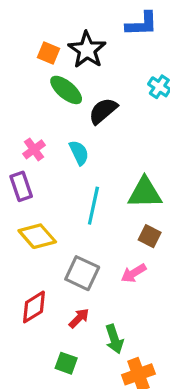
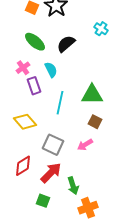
green ellipse: (66, 90) -> (35, 42), moved
purple rectangle: (21, 186) -> (34, 86), moved
red arrow: (79, 318) -> (51, 173), size x1.6

